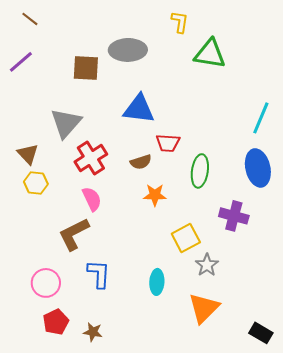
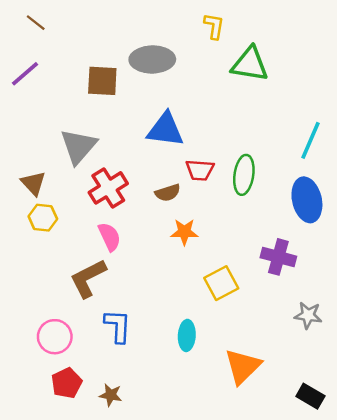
green ellipse: (200, 171) -> (244, 175), moved
gray star: (207, 265) -> (308, 315), moved, turned -30

